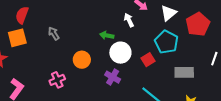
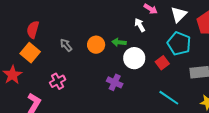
orange square: (17, 38) -> (30, 53), turned -30
orange circle: (82, 60) -> (96, 45), moved
purple cross: (113, 77) -> (115, 82), moved
pink cross: (57, 80) -> (58, 81), moved

